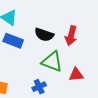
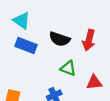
green triangle: (52, 62) -> (68, 68), size x0.7

